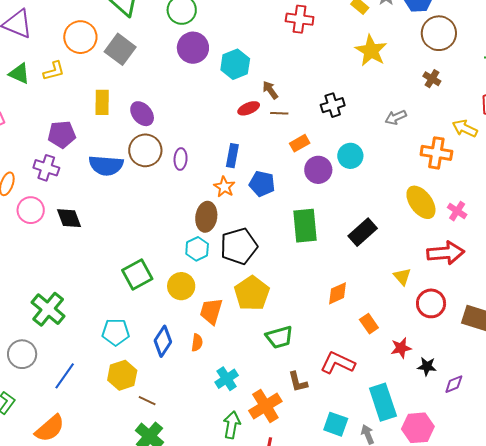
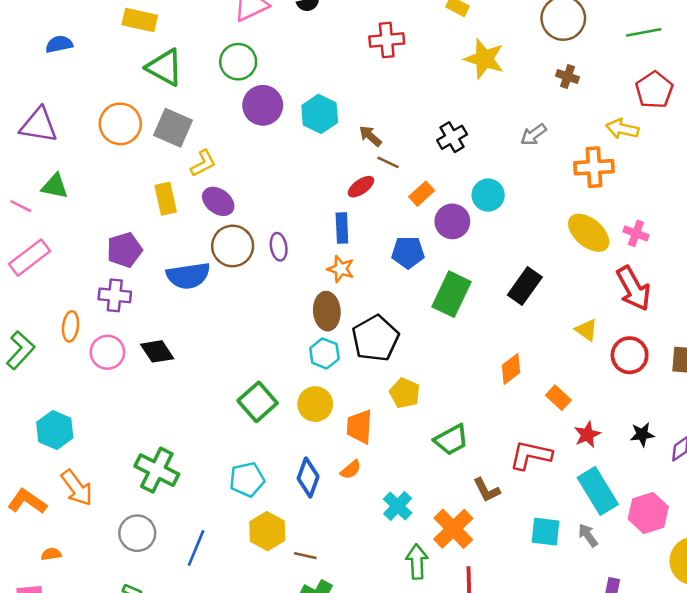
yellow L-shape: (54, 71) -> (203, 163), moved
red ellipse: (249, 108) -> (361, 187), moved
brown line: (279, 113) -> (388, 162), turned 36
blue pentagon: (262, 184) -> (408, 252), moved
green rectangle: (305, 226) -> (452, 294), turned 44
red arrow: (446, 253) -> (633, 288), turned 78
yellow pentagon: (252, 293) -> (405, 393), size x0.7
orange semicircle: (197, 343) -> (351, 470), turned 54
red star: (401, 348) -> (587, 434), moved

